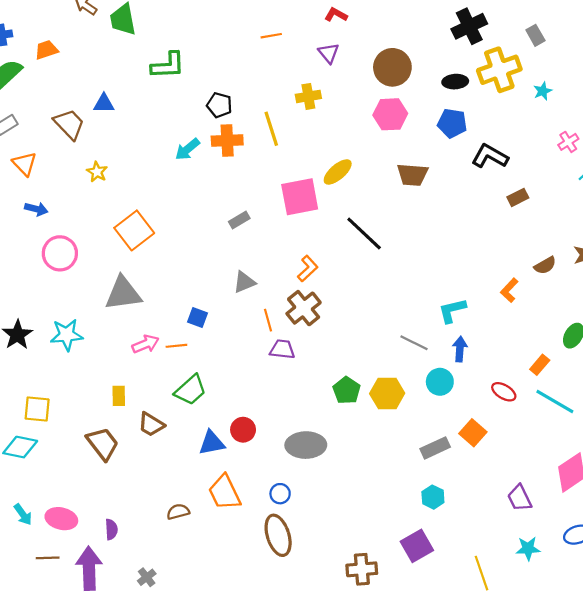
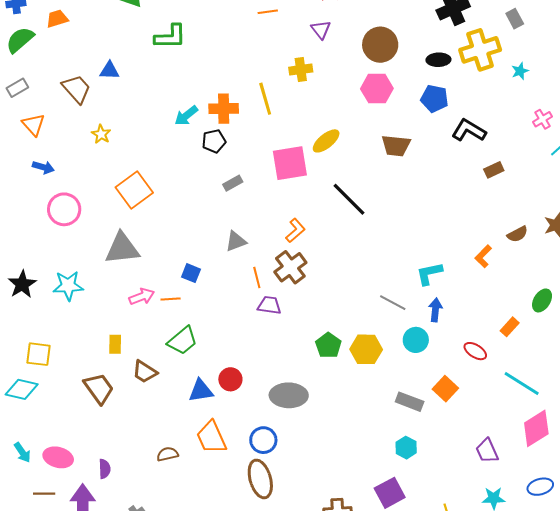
black pentagon: (219, 105) -> (214, 141), moved, turned -30
cyan line: (555, 401) -> (522, 384), moved
gray rectangle: (435, 448) -> (410, 402), turned 44
blue circle: (280, 494) -> (263, 440), size x1.4

